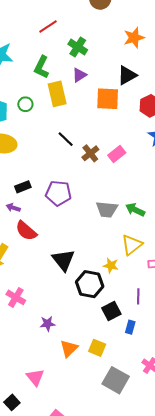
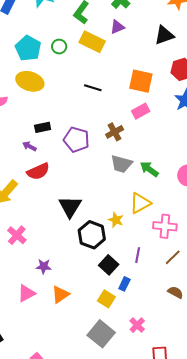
yellow rectangle: (57, 94) -> (92, 42), turned -60
orange square: (108, 99) -> (141, 81), moved
black line: (66, 139) -> (93, 88), turned -36
brown cross: (90, 153) -> (115, 132), moved
red semicircle: (26, 231) -> (38, 171), turned -75
black square: (111, 311) -> (109, 265), turned -30
yellow square: (97, 348) -> (106, 299), moved
pink triangle: (35, 377) -> (26, 293), moved, turned 30

